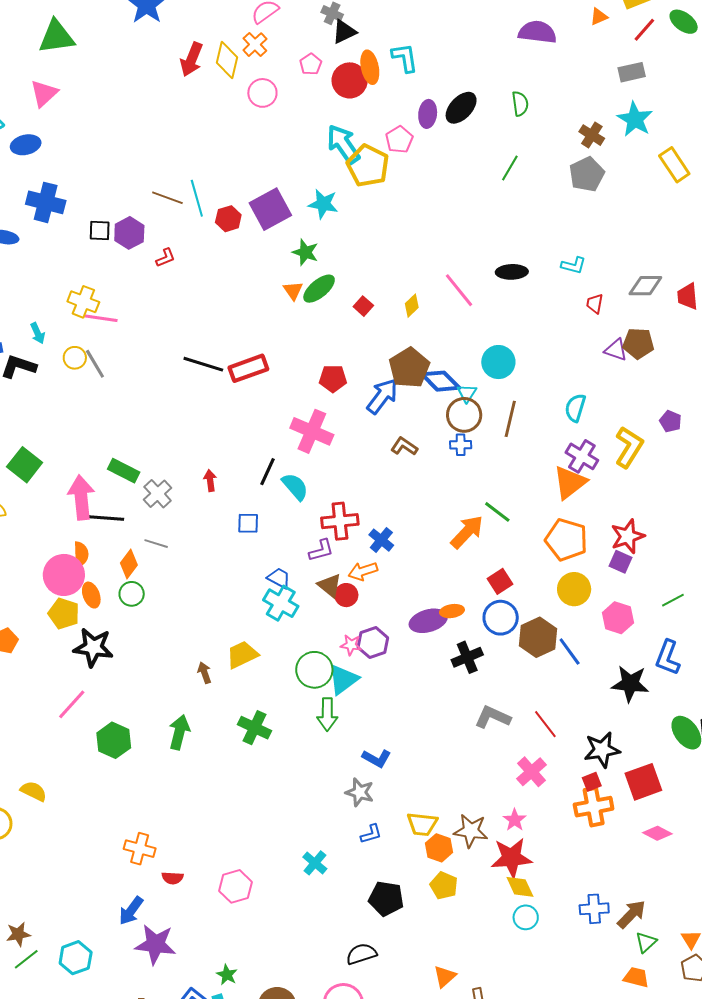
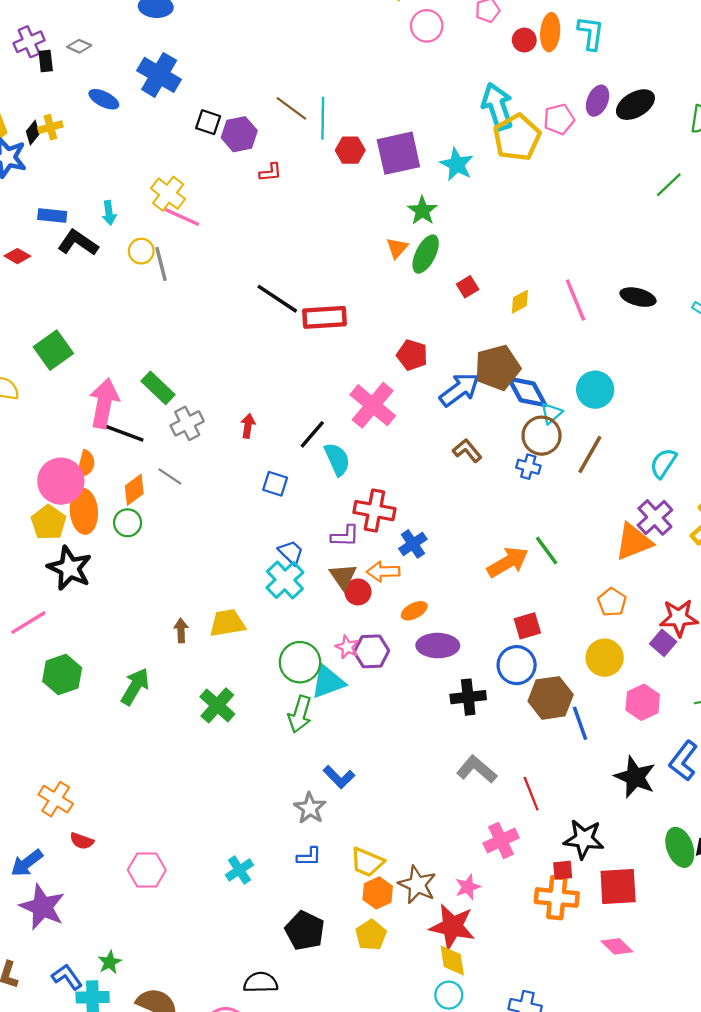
red circle: (350, 80) -> (524, 40), size x0.6
green ellipse: (319, 289) -> (426, 254), turned -40
orange pentagon: (566, 540) -> (612, 602), size x0.6
orange ellipse: (91, 595) -> (84, 511), size x1.5
orange ellipse: (452, 611) -> (414, 611), moved, turned -35

